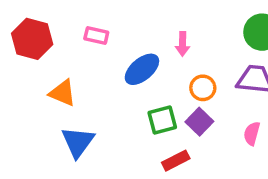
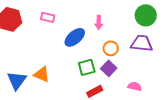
orange triangle: (63, 93) -> (42, 74), moved
pink semicircle: (252, 134) -> (135, 86), moved, turned 88
blue triangle: (78, 142) -> (17, 80), moved

